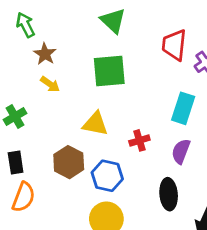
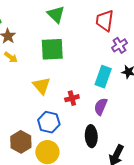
red trapezoid: (174, 45) -> (105, 21), moved
yellow triangle: (95, 124) -> (42, 86), turned 36
brown hexagon: (69, 162) -> (21, 142), moved

